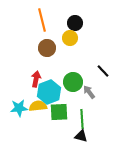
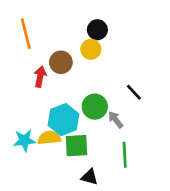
orange line: (42, 20) -> (26, 34), moved
red arrow: (36, 79) -> (40, 77), moved
green line: (82, 119) -> (125, 155), moved
black triangle: (81, 136) -> (90, 177), moved

